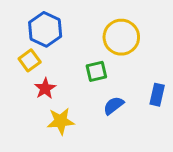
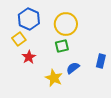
yellow circle: (121, 37) -> (66, 24), moved
yellow star: (61, 121) -> (54, 78), moved, turned 30

